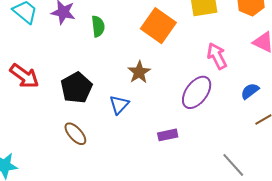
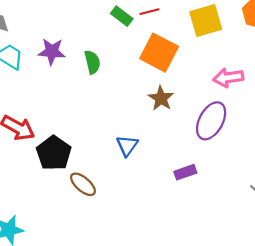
pink arrow: (217, 56) -> (228, 78), turned -64
brown star: (139, 72) -> (161, 98), moved
black pentagon: (77, 88) -> (54, 153), moved

